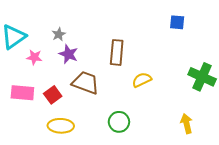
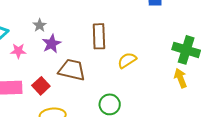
purple star: (68, 54) -> (52, 44), turned 30
yellow arrow: (186, 124) -> (180, 78), moved

